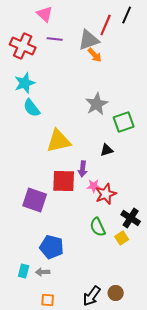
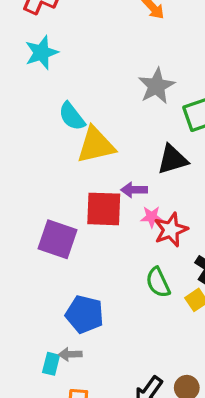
cyan semicircle: (32, 108) -> (72, 116), moved
black triangle: (107, 150) -> (172, 159), size x1.5
purple arrow: (83, 169) -> (134, 190), turned 84
cyan rectangle: (24, 271) -> (51, 364), moved

